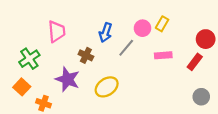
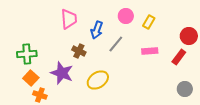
pink circle: (143, 28) -> (126, 16), moved
pink trapezoid: (57, 31) -> (69, 19), moved
green cross: (29, 59) -> (27, 54), turned 30
orange square: (22, 87) -> (31, 78), moved

